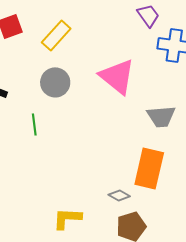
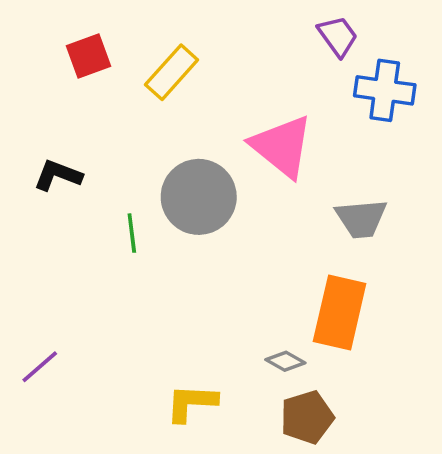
gray circle: (55, 82) -> (199, 197), moved, size x1.4

